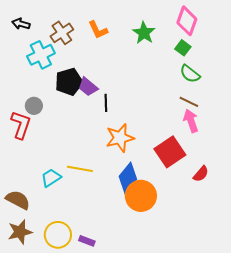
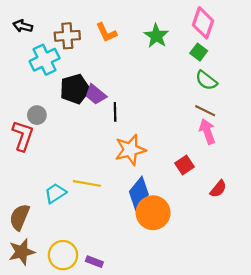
brown cross: (62, 33) -> (67, 36), turned 30
red square: (170, 152) -> (185, 165), size x0.6
brown semicircle: (18, 200) -> (20, 217), turned -95

